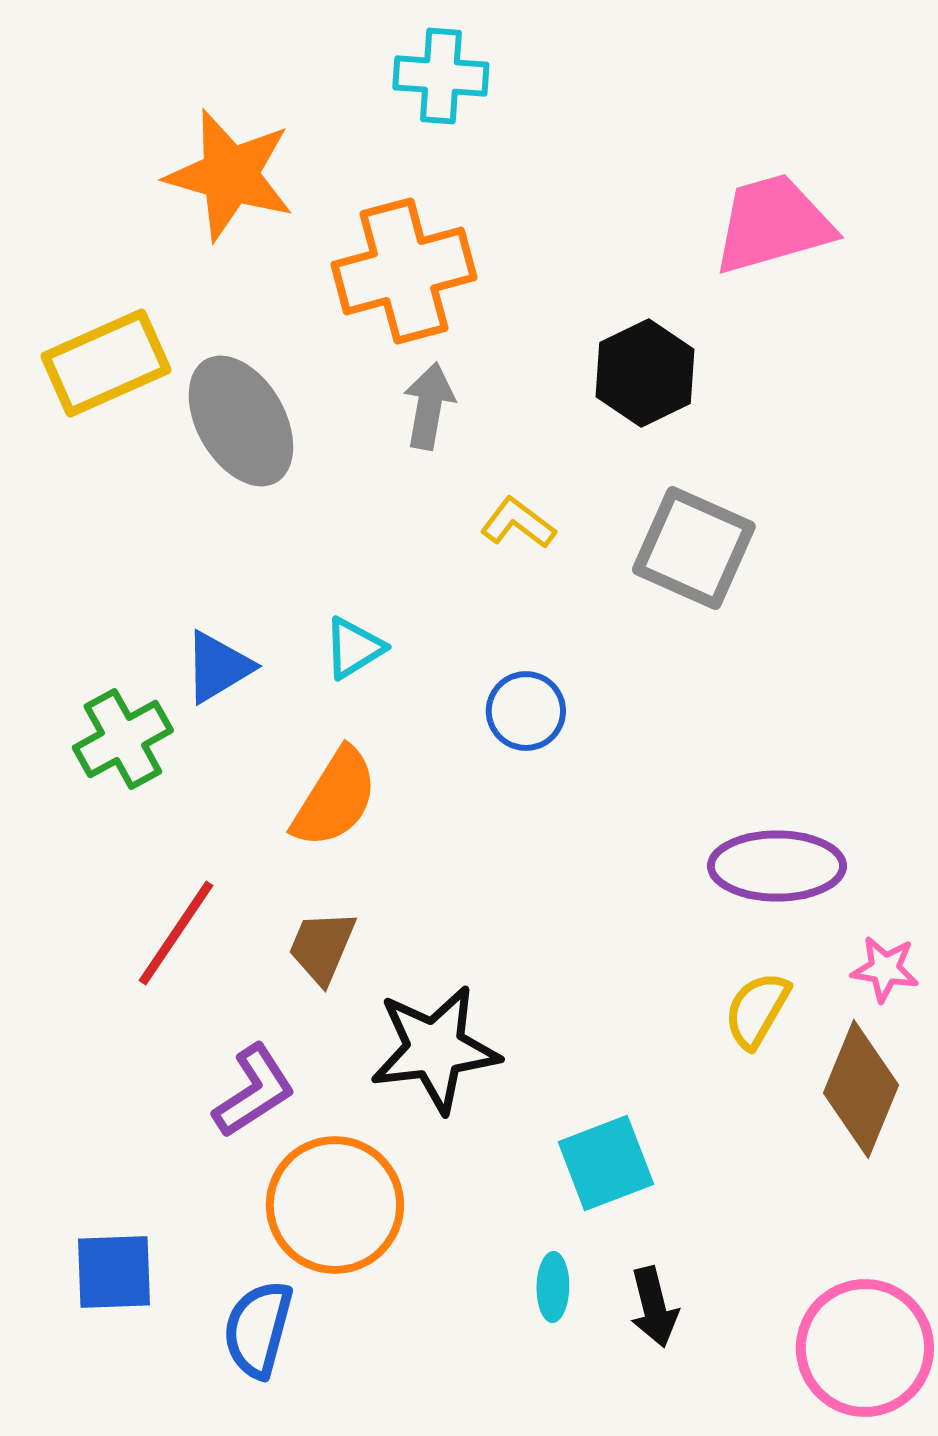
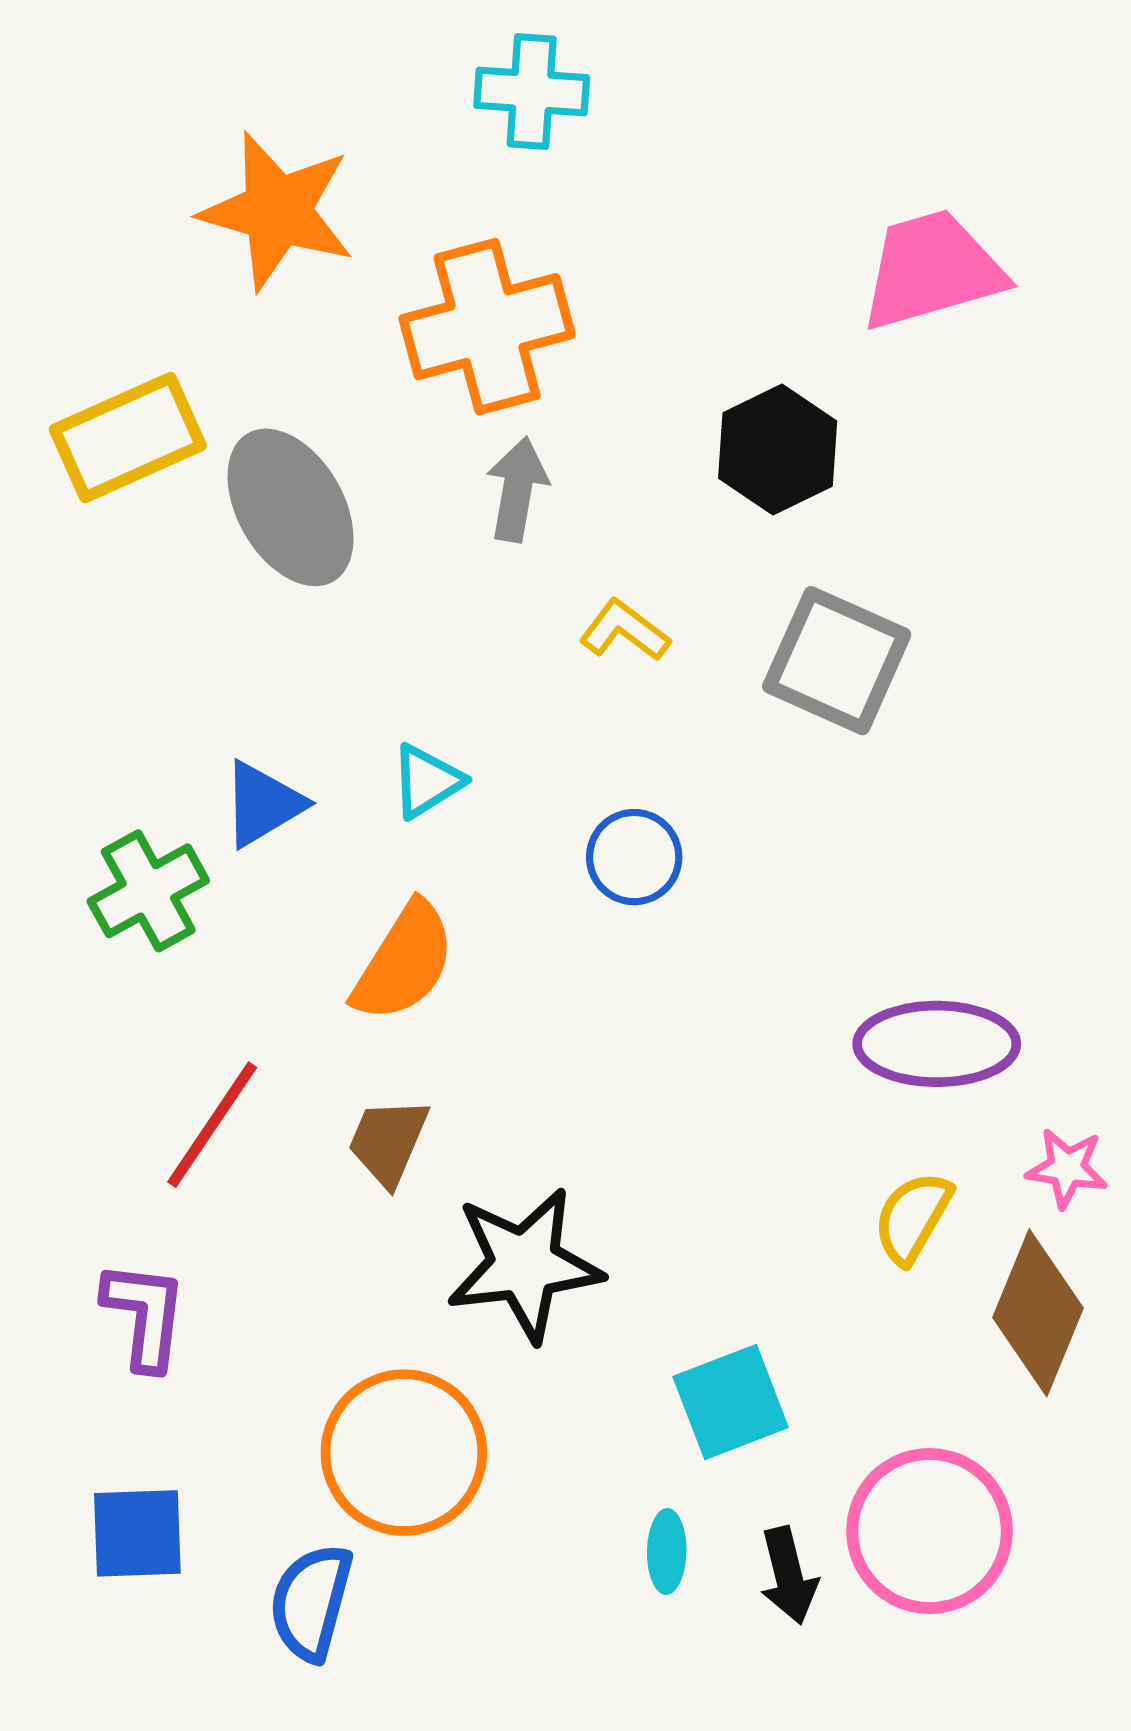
purple L-shape: (254, 1091) -> (145, 1315), moved, turned -50
pink circle: (865, 1348) -> (930, 1531), moved

